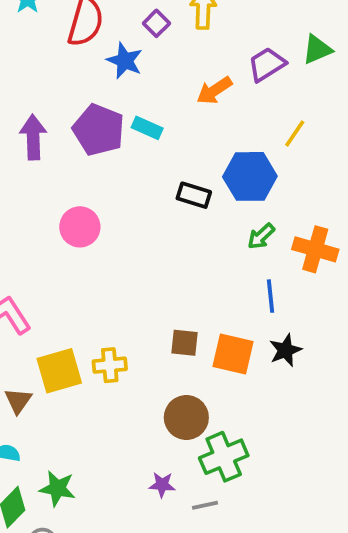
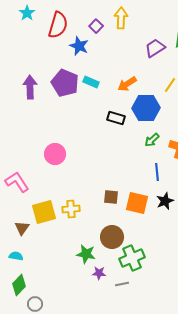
orange arrow: (214, 91) -> (127, 84), moved
pink circle: (80, 227) -> (55, 154), moved
green star: (57, 488) -> (86, 254), moved

